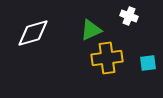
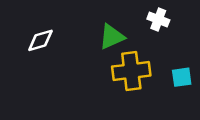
white diamond: (33, 33) -> (40, 40), size x0.7

